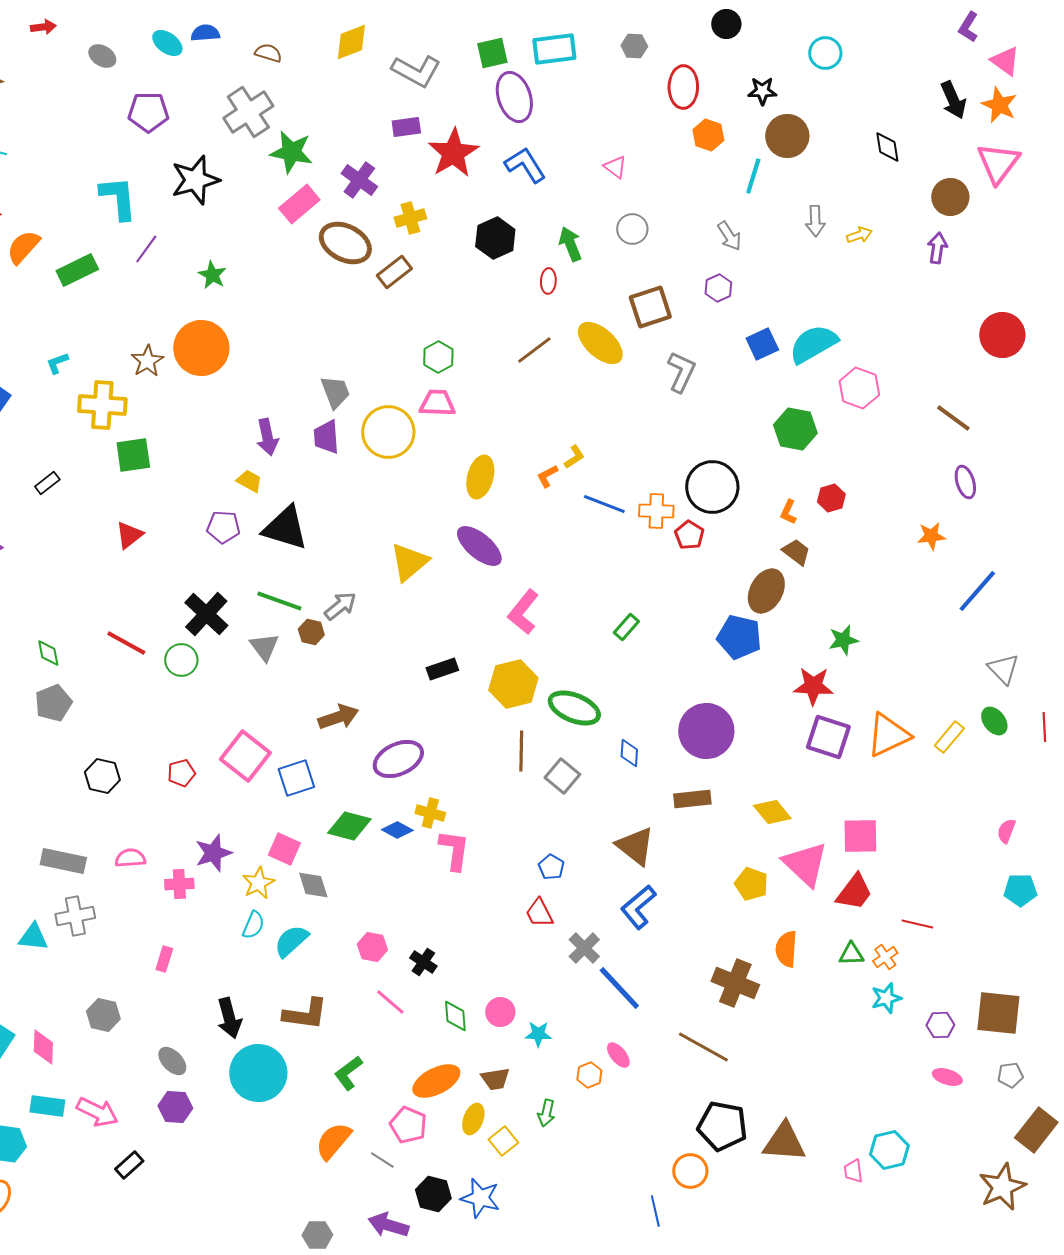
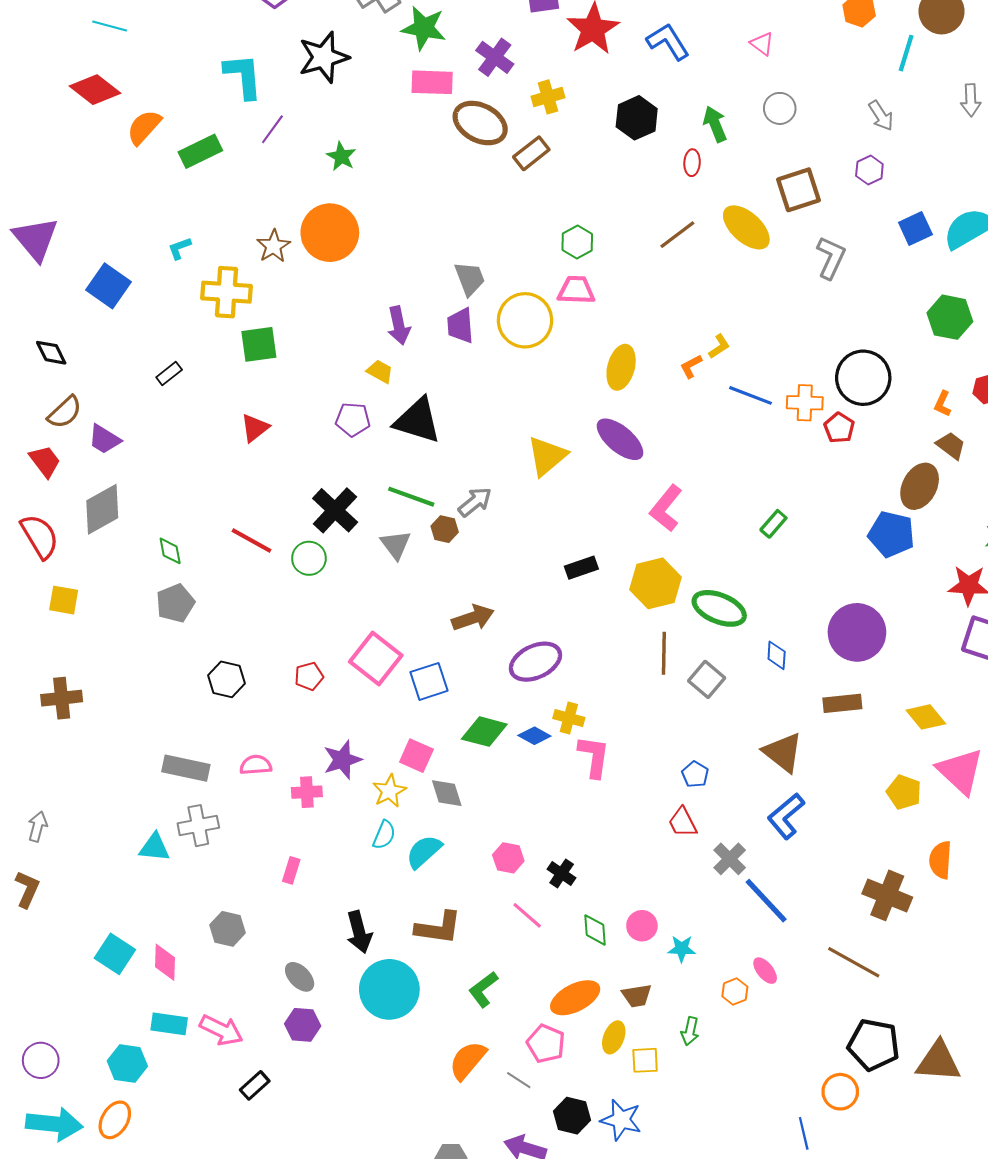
pink rectangle: (299, 204) -> (432, 82), turned 42
yellow square: (503, 1141) -> (645, 1060), turned 36

